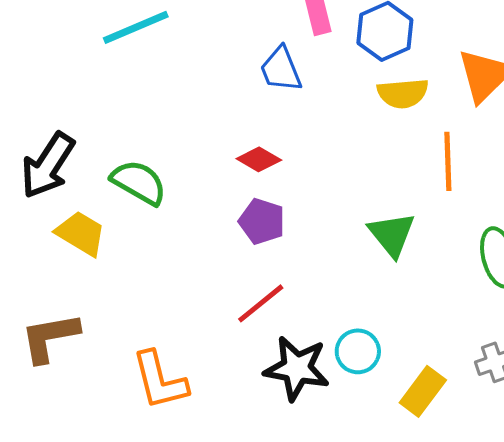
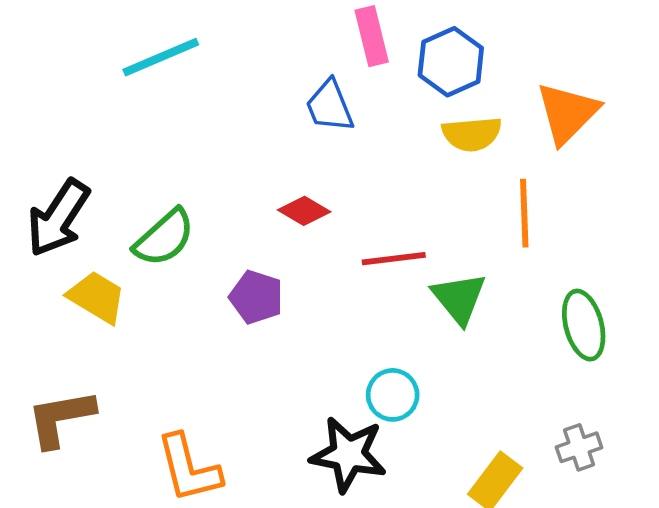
green semicircle: (139, 182) -> (164, 238), turned 108
purple pentagon: (262, 221) -> (256, 297), moved
red line: (261, 303) -> (394, 259), moved, turned 32
cyan circle: (358, 351) -> (393, 395), moved

